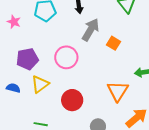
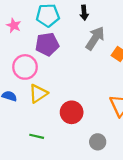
pink circle: (66, 57) -> (25, 67), moved
purple pentagon: (27, 59) -> (47, 44), moved

